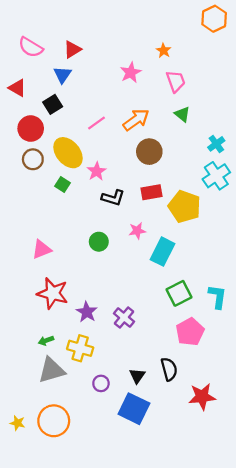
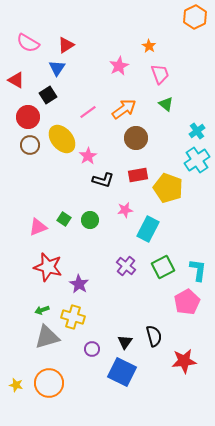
green square: (63, 185) -> (64, 219), moved
purple cross: (124, 318) -> (126, 266), moved
pink pentagon: (190, 332) -> (187, 302), moved

